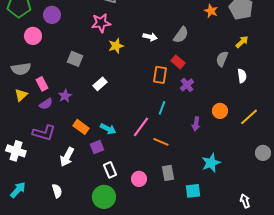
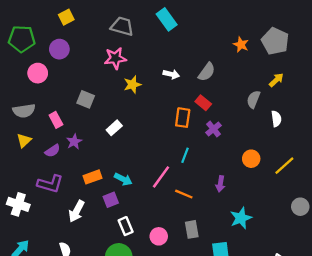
pink rectangle: (42, 84) -> (56, 120), moved
purple arrow: (196, 124) -> (220, 184), moved
orange rectangle: (81, 127) -> (92, 177), turned -56

